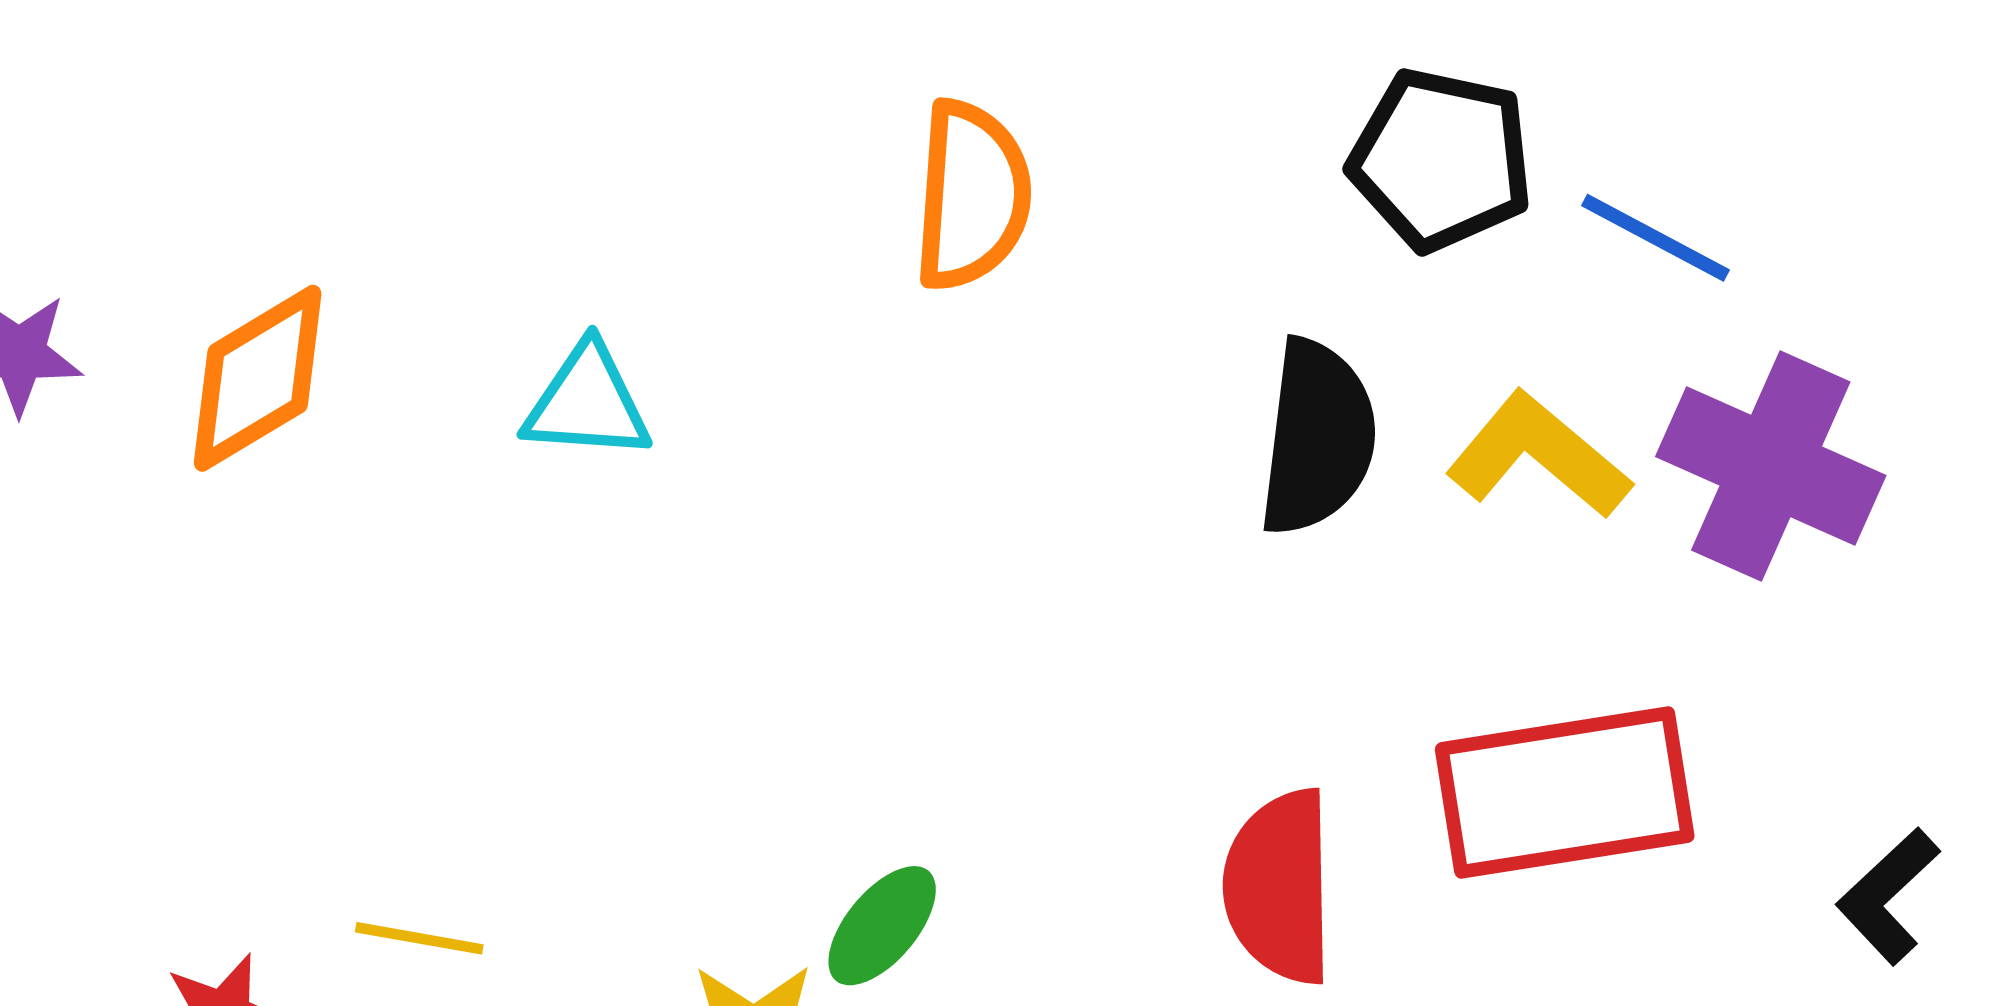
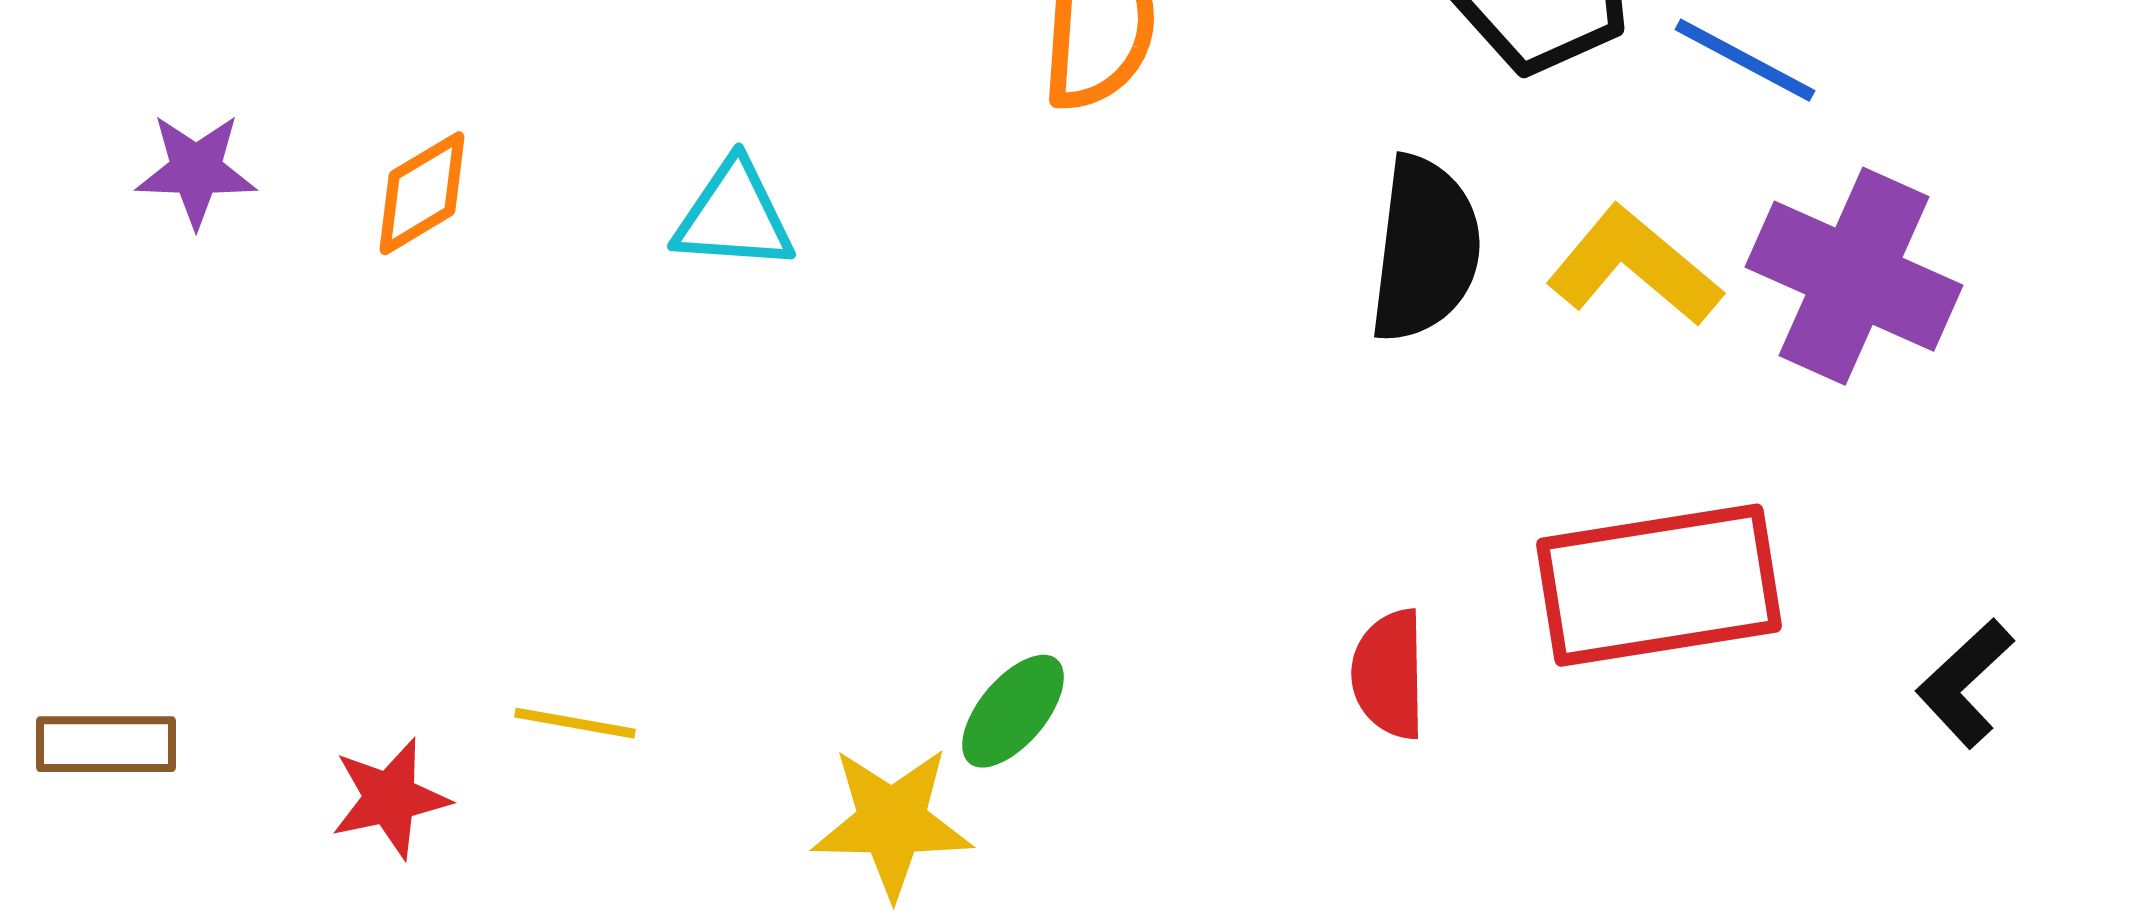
orange diamond: (258, 378) -> (422, 193), size x0.7
red semicircle: (1279, 887) -> (1389, 674), size x0.7

